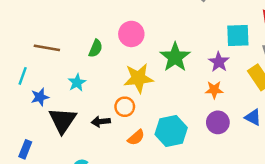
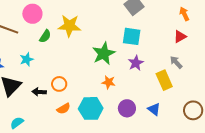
pink circle: (131, 34) -> (32, 14), moved
cyan square: (238, 36) -> (132, 36), moved
yellow star: (138, 78) -> (69, 26), moved
orange star: (214, 90) -> (109, 82), moved

